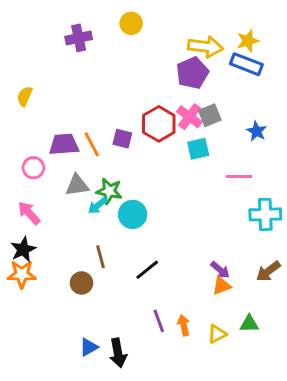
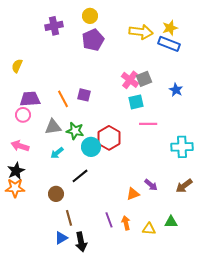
purple pentagon: (192, 73) -> (93, 40), moved
red hexagon: (159, 124) -> (109, 138), moved
purple trapezoid: (64, 144) -> (30, 99), moved
pink line: (239, 176) -> (148, 124), moved
cyan arrow: (98, 206) -> (57, 153), moved
pink arrow: (29, 213) -> (20, 146), turned -30
brown line: (100, 257) -> (69, 218), moved
black line: (147, 270) -> (80, 176), moved
orange triangle: (222, 286) -> (133, 194), moved
yellow triangle: (217, 334) -> (149, 229), turned 32

